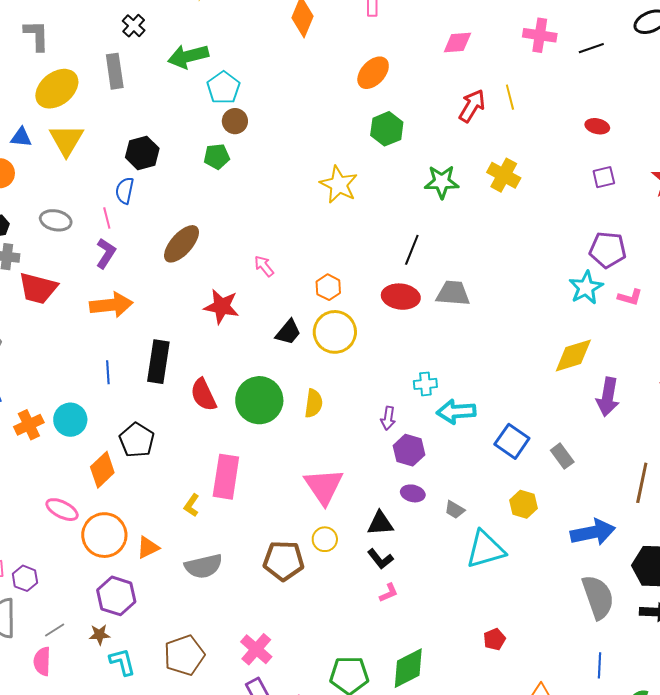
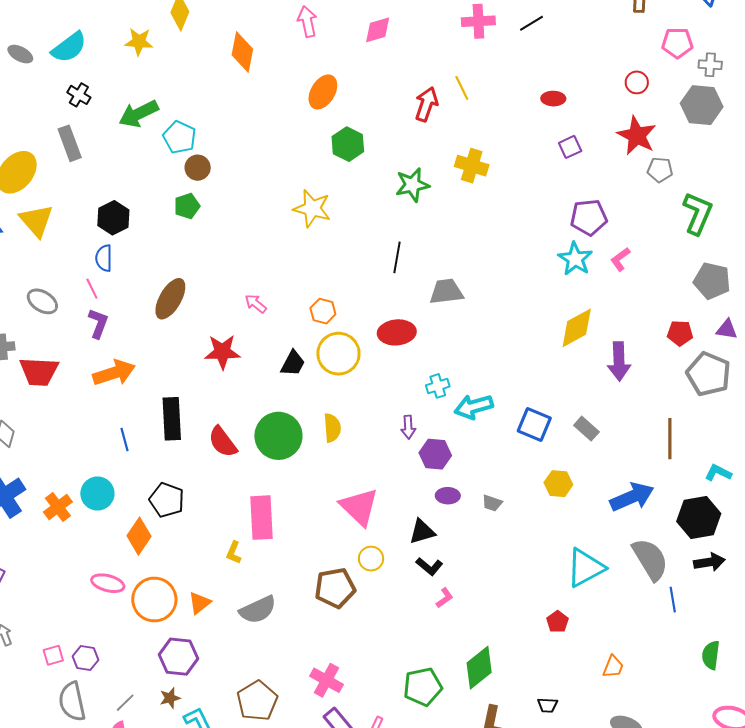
pink diamond: (457, 42) -> (378, 30), moved
gray ellipse: (56, 220) -> (42, 301), turned 32
red ellipse: (401, 297) -> (397, 332), moved
pink L-shape: (630, 297) -> (620, 259), turned 140
cyan triangle: (485, 549) -> (586, 568), moved
blue line: (599, 665) -> (673, 600), moved

